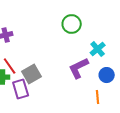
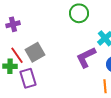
gray square: (32, 74) -> (35, 52), moved

